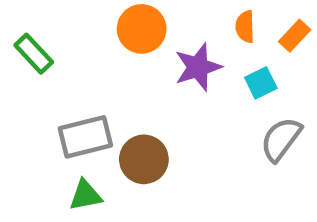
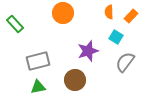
purple star: (198, 67) -> (88, 51), moved
cyan square: (261, 83) -> (116, 37), turned -32
brown circle: (144, 159) -> (75, 80), moved

